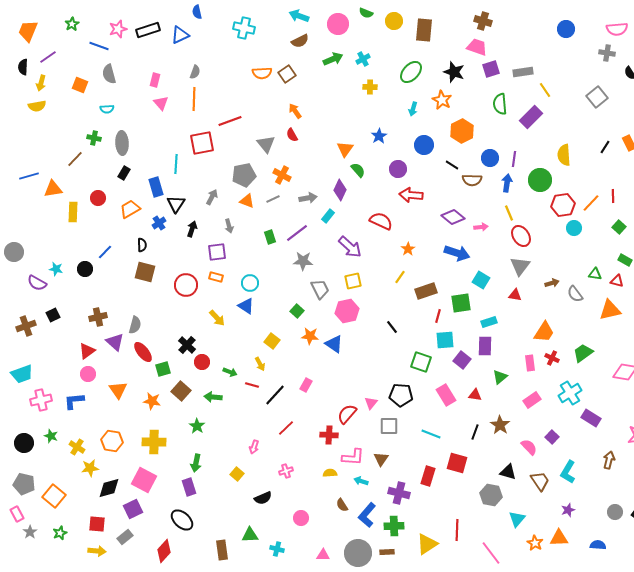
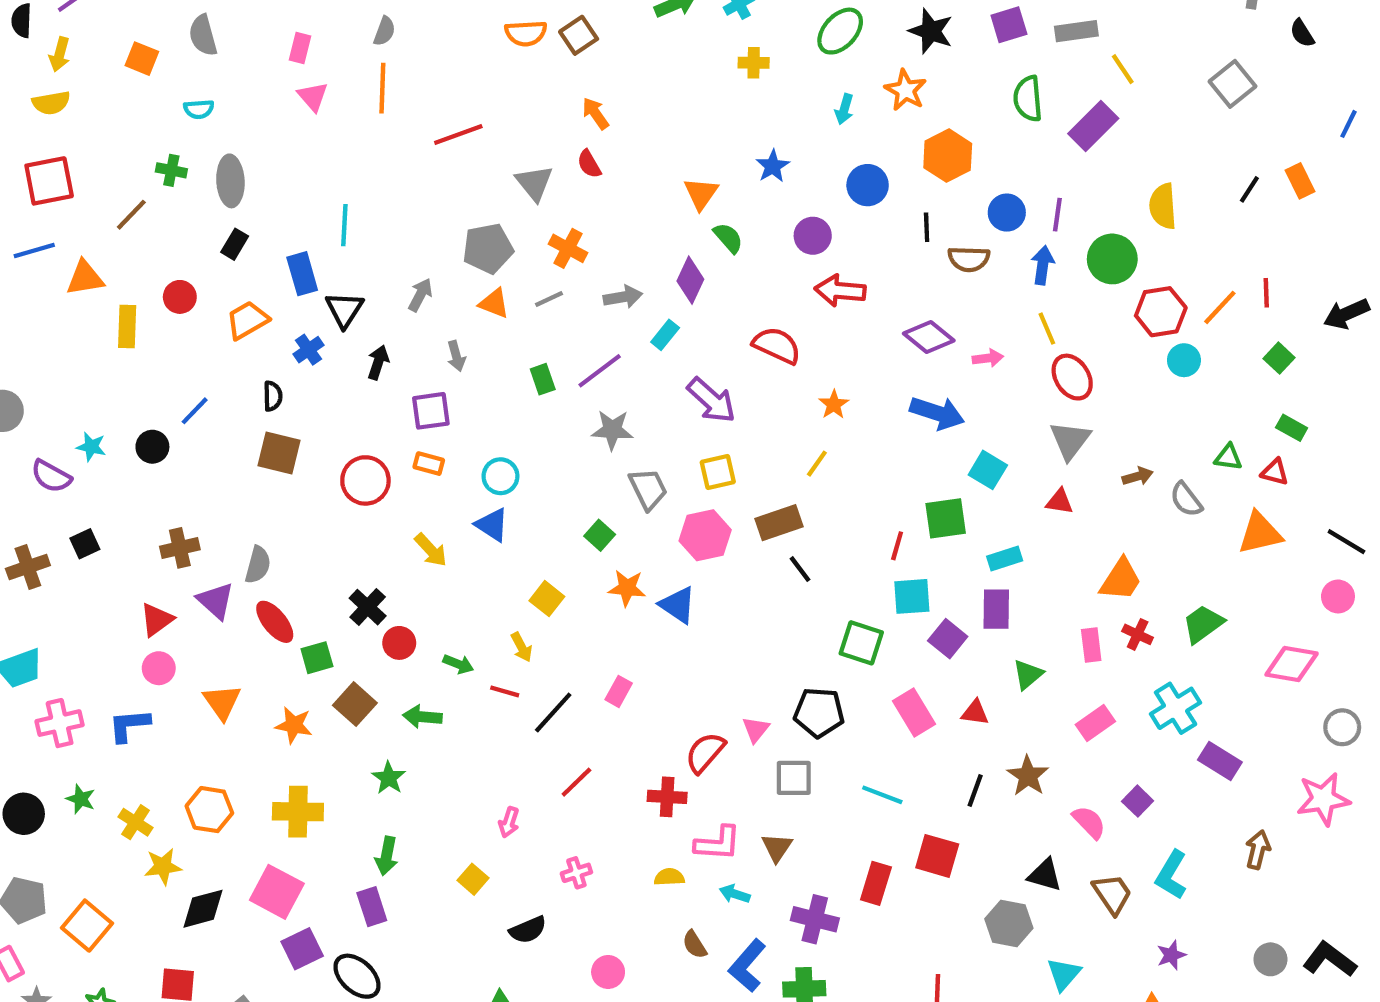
red square: (202, 143) -> (49, 181), moved
black line: (452, 165) -> (927, 227), turned 56
brown rectangle: (426, 291) -> (779, 523), moved
purple square: (133, 509) -> (302, 949), moved

